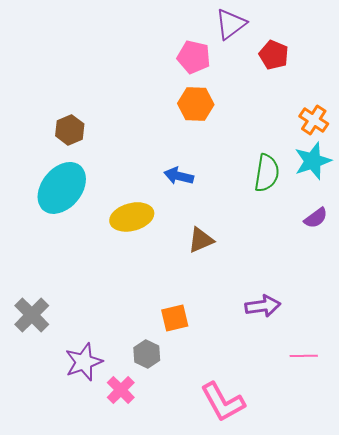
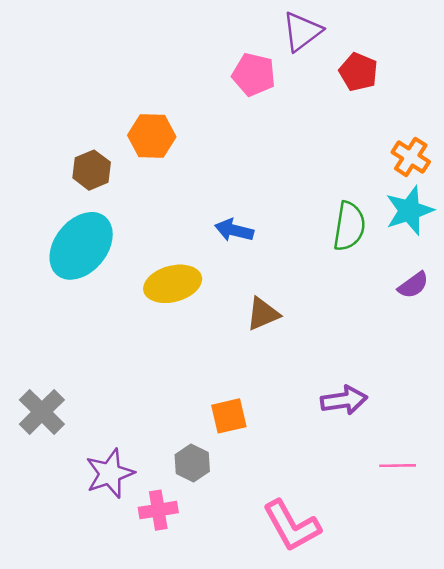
orange hexagon: (196, 104) -> (152, 136), moved
pink cross: (121, 390) -> (158, 510), turned 36

